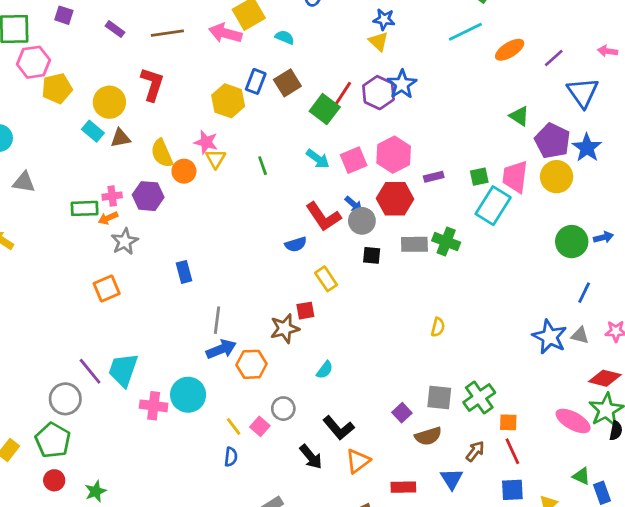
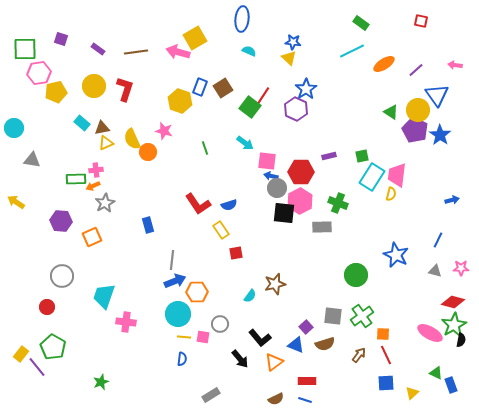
cyan semicircle: (285, 37) -> (249, 51), moved
purple hexagon: (379, 93) -> (296, 109), moved
yellow circle: (109, 102) -> (94, 86), moved
pink hexagon: (394, 155) -> (300, 201), moved
yellow triangle: (216, 159) -> (106, 143), moved, turned 35
pink square: (354, 160) -> (267, 161), moved, turned 30
pink trapezoid: (515, 177) -> (397, 175), moved
yellow circle: (557, 177) -> (418, 110), moved
purple hexagon: (148, 196) -> (61, 221), moved
blue arrow: (354, 204) -> (271, 176), turned 152
red L-shape: (323, 217) -> (198, 204), moved
green circle: (572, 242) -> (356, 275), moved
gray rectangle: (414, 244) -> (322, 227), moved
black square: (372, 255) -> (284, 213), size x1.6
yellow rectangle: (326, 279) -> (221, 230), moved
yellow semicircle: (438, 327) -> (391, 194), moved
brown star: (285, 328) -> (275, 284), moved
blue star: (550, 337) -> (396, 255), moved
purple line: (90, 371) -> (37, 367), moved
cyan circle: (188, 395) -> (178, 314), moved
gray circle: (65, 399) -> (62, 276), moved
yellow line: (234, 426) -> (184, 337), turned -48
pink square: (260, 426) -> (203, 337), turned -32
blue triangle: (452, 479) -> (296, 345), moved, turned -36
red circle: (54, 480) -> (47, 307), moved
green star: (96, 491) -> (101, 382), moved

